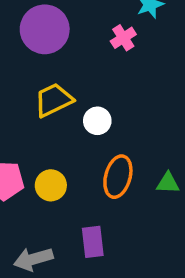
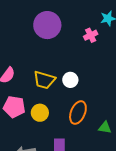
yellow trapezoid: (54, 100) -> (44, 80), moved, turned -145
green triangle: (168, 183) -> (105, 128), moved

